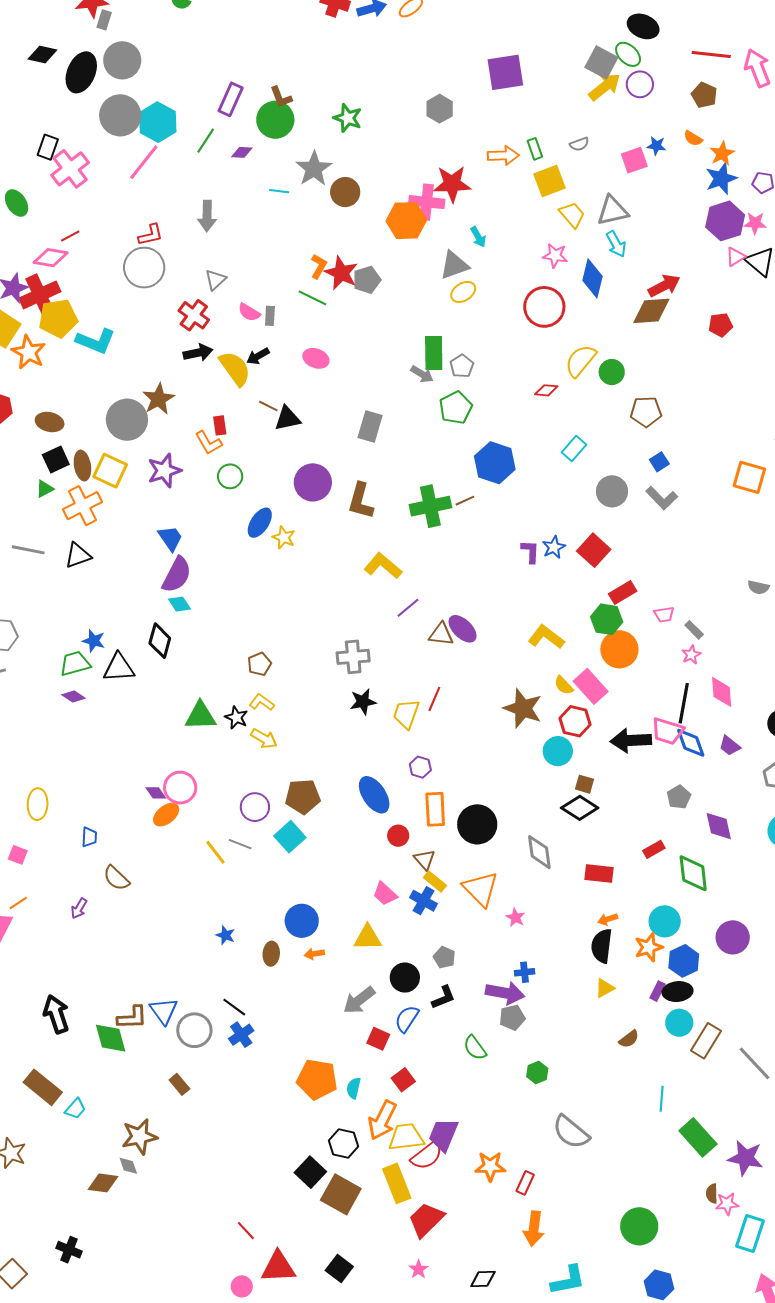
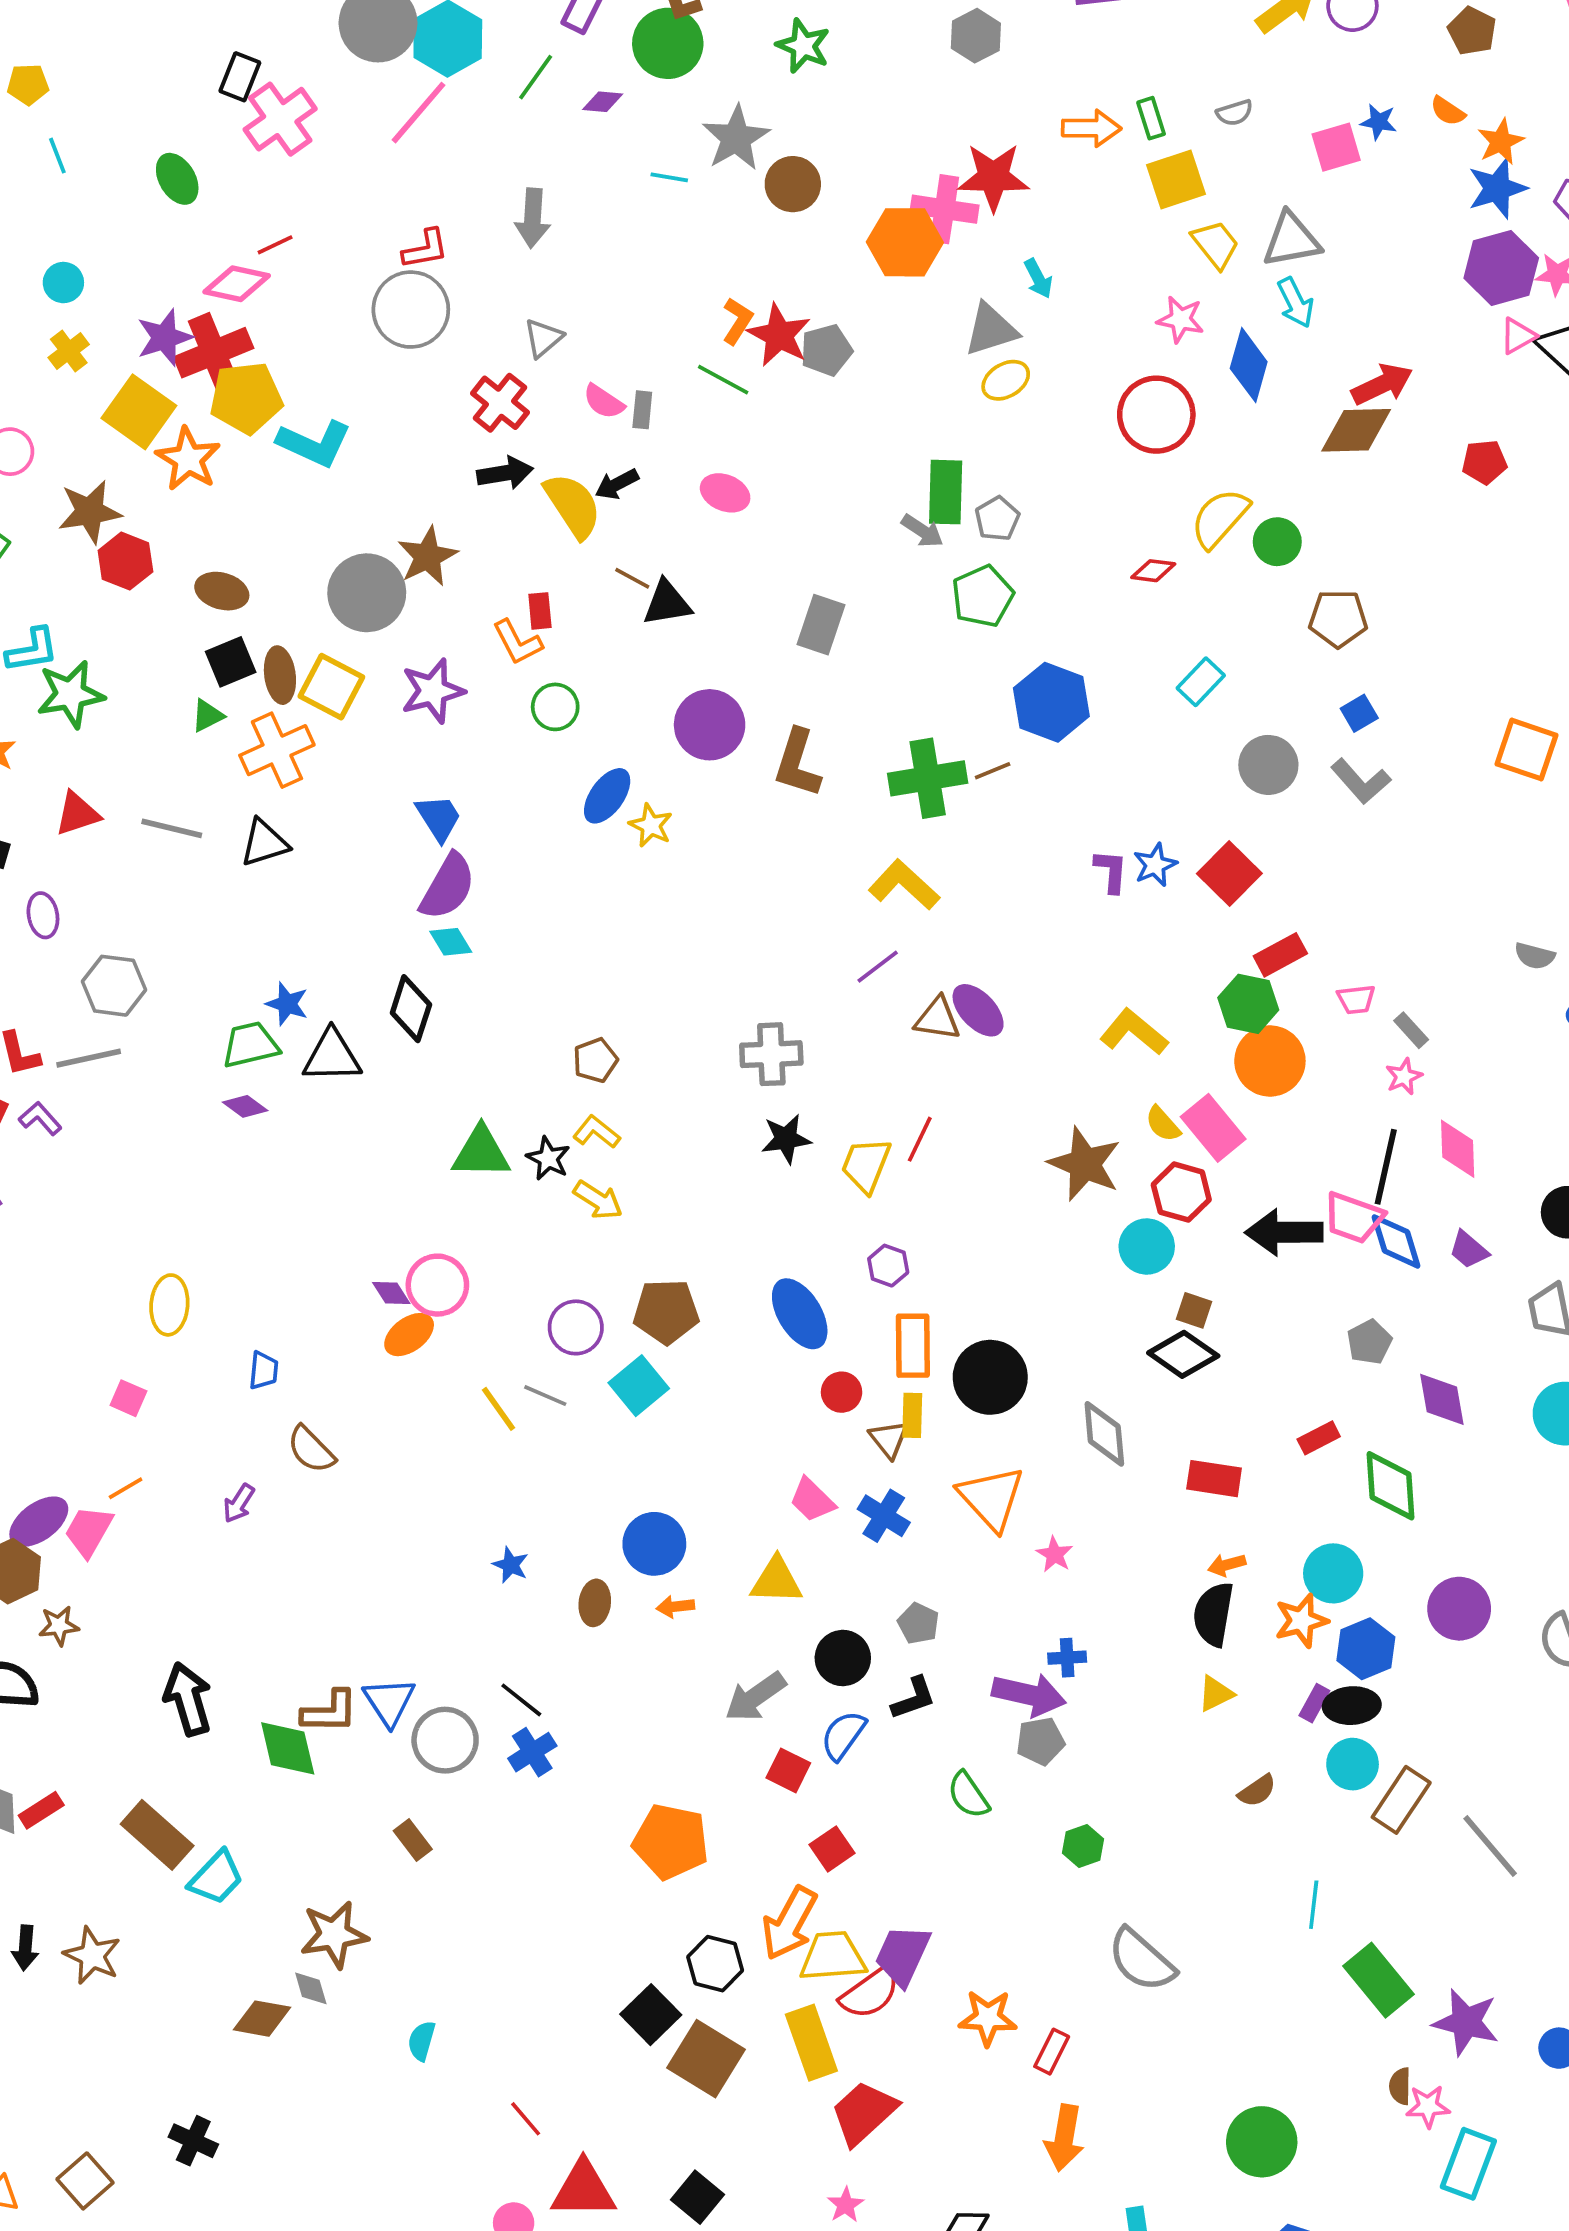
yellow L-shape: (383, 566) -> (904, 885), moved
yellow rectangle: (435, 881) -> (912, 1415), moved, turned 50
cyan semicircle: (354, 1088) -> (422, 2041), moved
cyan trapezoid: (75, 1109) -> (216, 1878), size x1.4

